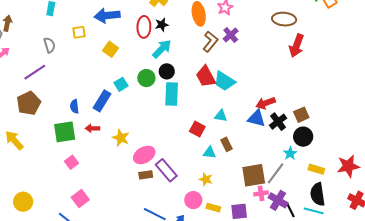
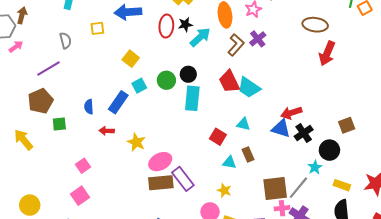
yellow square: (110, 49) -> (131, 59), moved
cyan arrow: (162, 49) -> (200, 37), moved
brown square: (301, 115) -> (347, 125), moved
green square: (65, 132) -> (59, 124), moved, size x0.6
brown rectangle: (146, 175) -> (161, 183), size x1.6
pink square: (80, 198) -> (80, 196), moved

